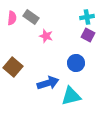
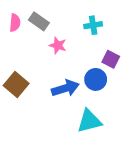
cyan cross: (87, 17) -> (93, 25), moved
purple square: (88, 35) -> (111, 59), moved
blue arrow: (48, 83) -> (65, 88), moved

